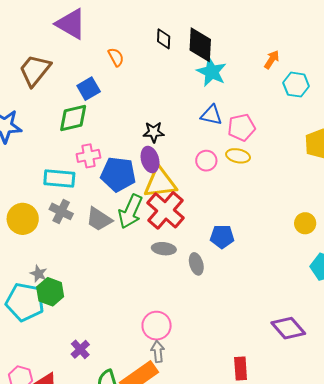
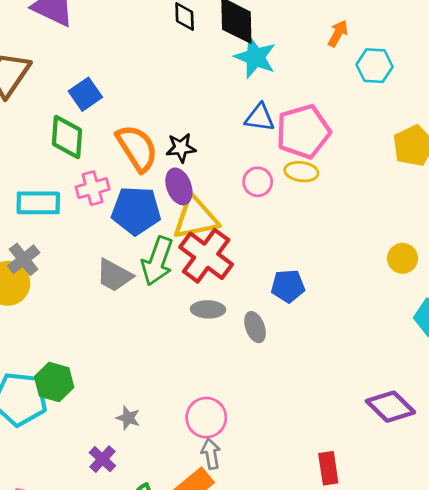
orange semicircle: (116, 57) -> (137, 148), moved, size x1.8
green diamond: (73, 118) -> (67, 137), turned -68
pink pentagon: (242, 127) -> (303, 132), size x1.4
cyan rectangle: (59, 179) -> (38, 203), moved
gray cross: (61, 211) -> (24, 259), moved, turned 30
gray star: (39, 274) -> (128, 418), moved

